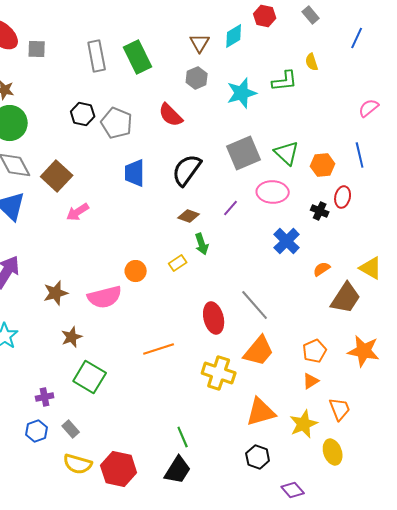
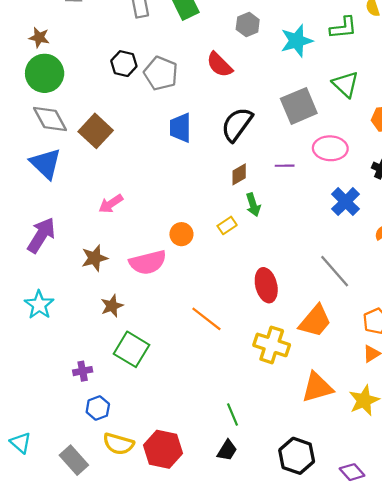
green triangle: (287, 153) -> (346, 84), moved
purple line: (231, 208) -> (285, 166), turned 48
pink arrow: (78, 212) -> (111, 204), moved
brown diamond: (189, 216) -> (239, 174), turned -50
gray line: (255, 305) -> (335, 271), moved
orange line: (159, 349) -> (206, 319), turned 56
gray rectangle: (71, 429) -> (74, 460), moved, size x1.5
blue hexagon: (37, 431) -> (98, 408), moved
black hexagon: (258, 457) -> (297, 456), moved, size x1.4
black trapezoid: (178, 470) -> (227, 450), size x0.7

